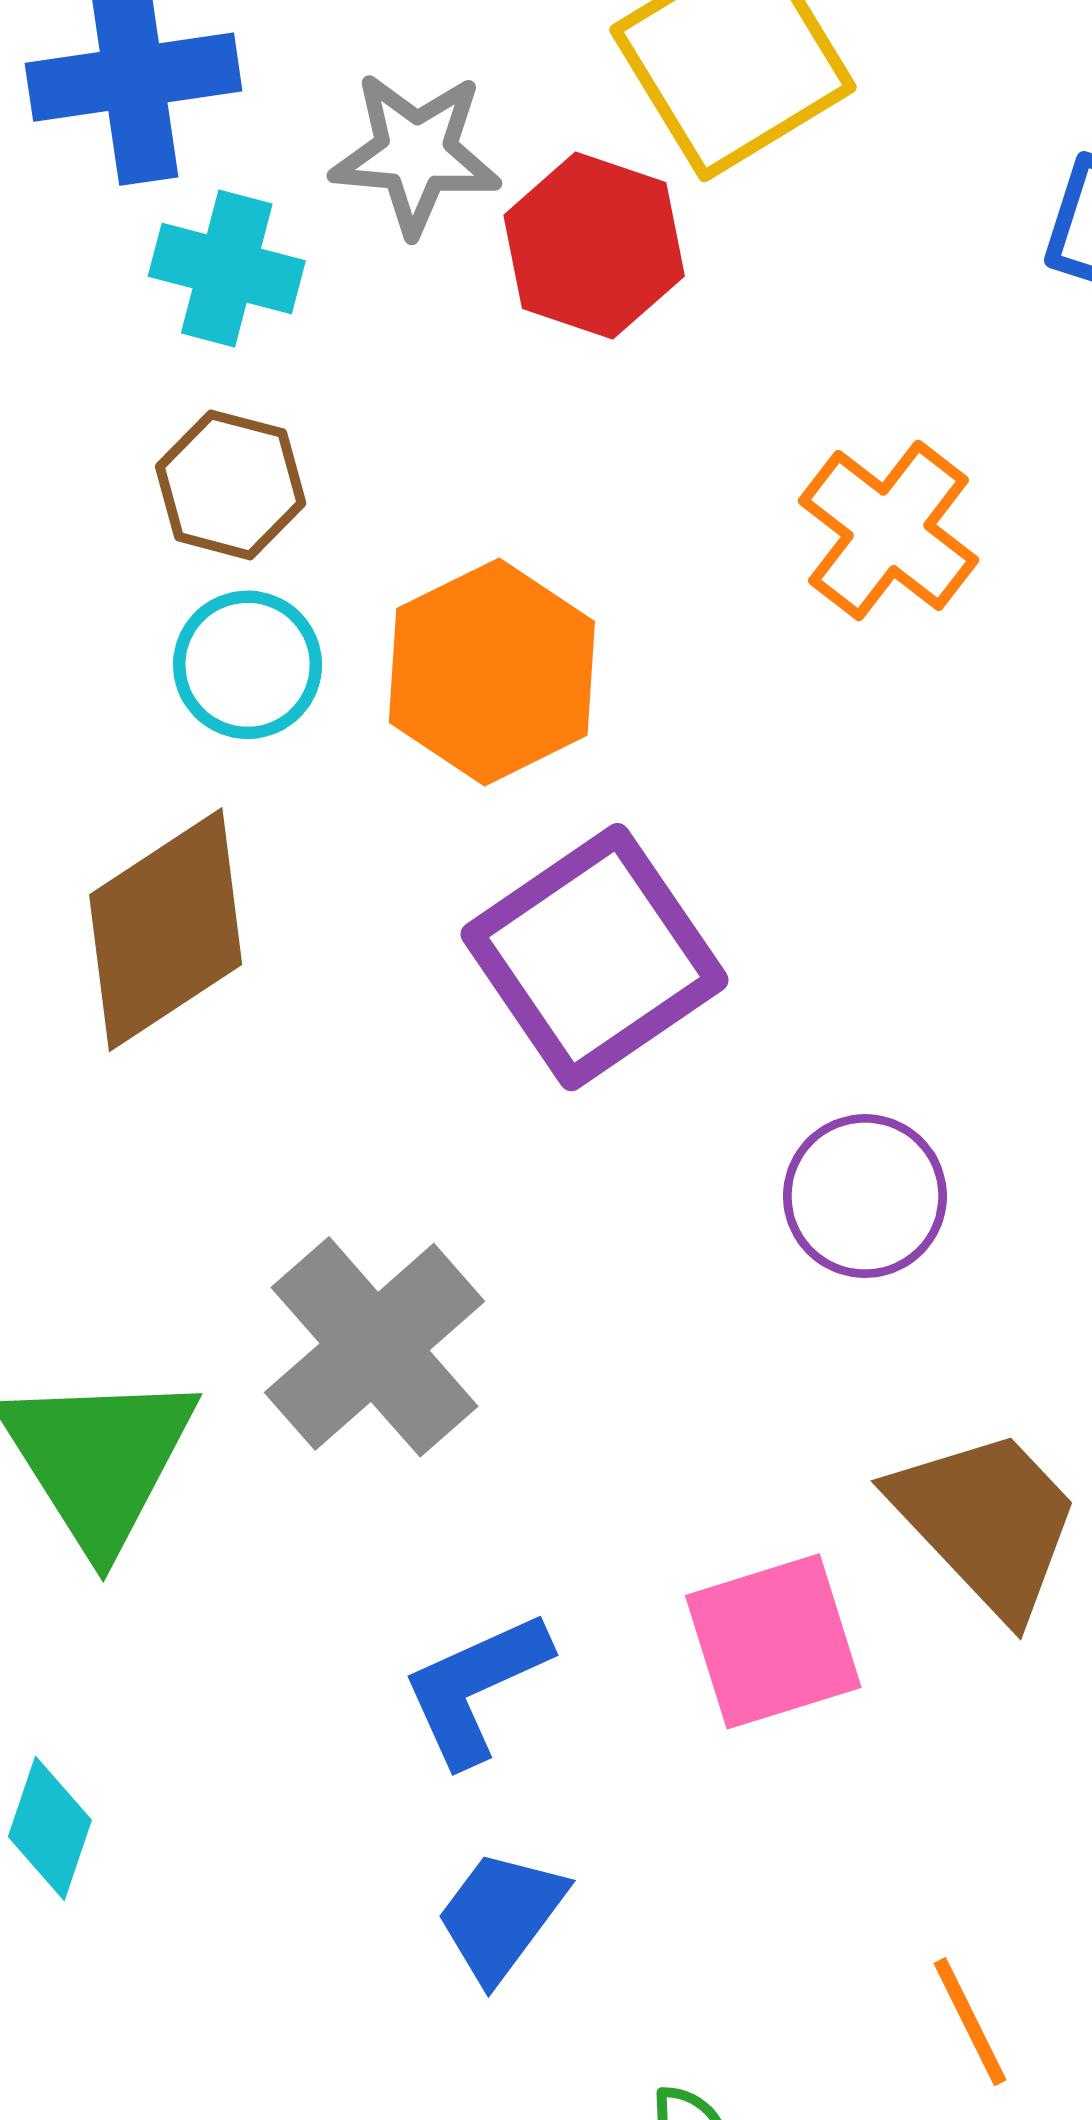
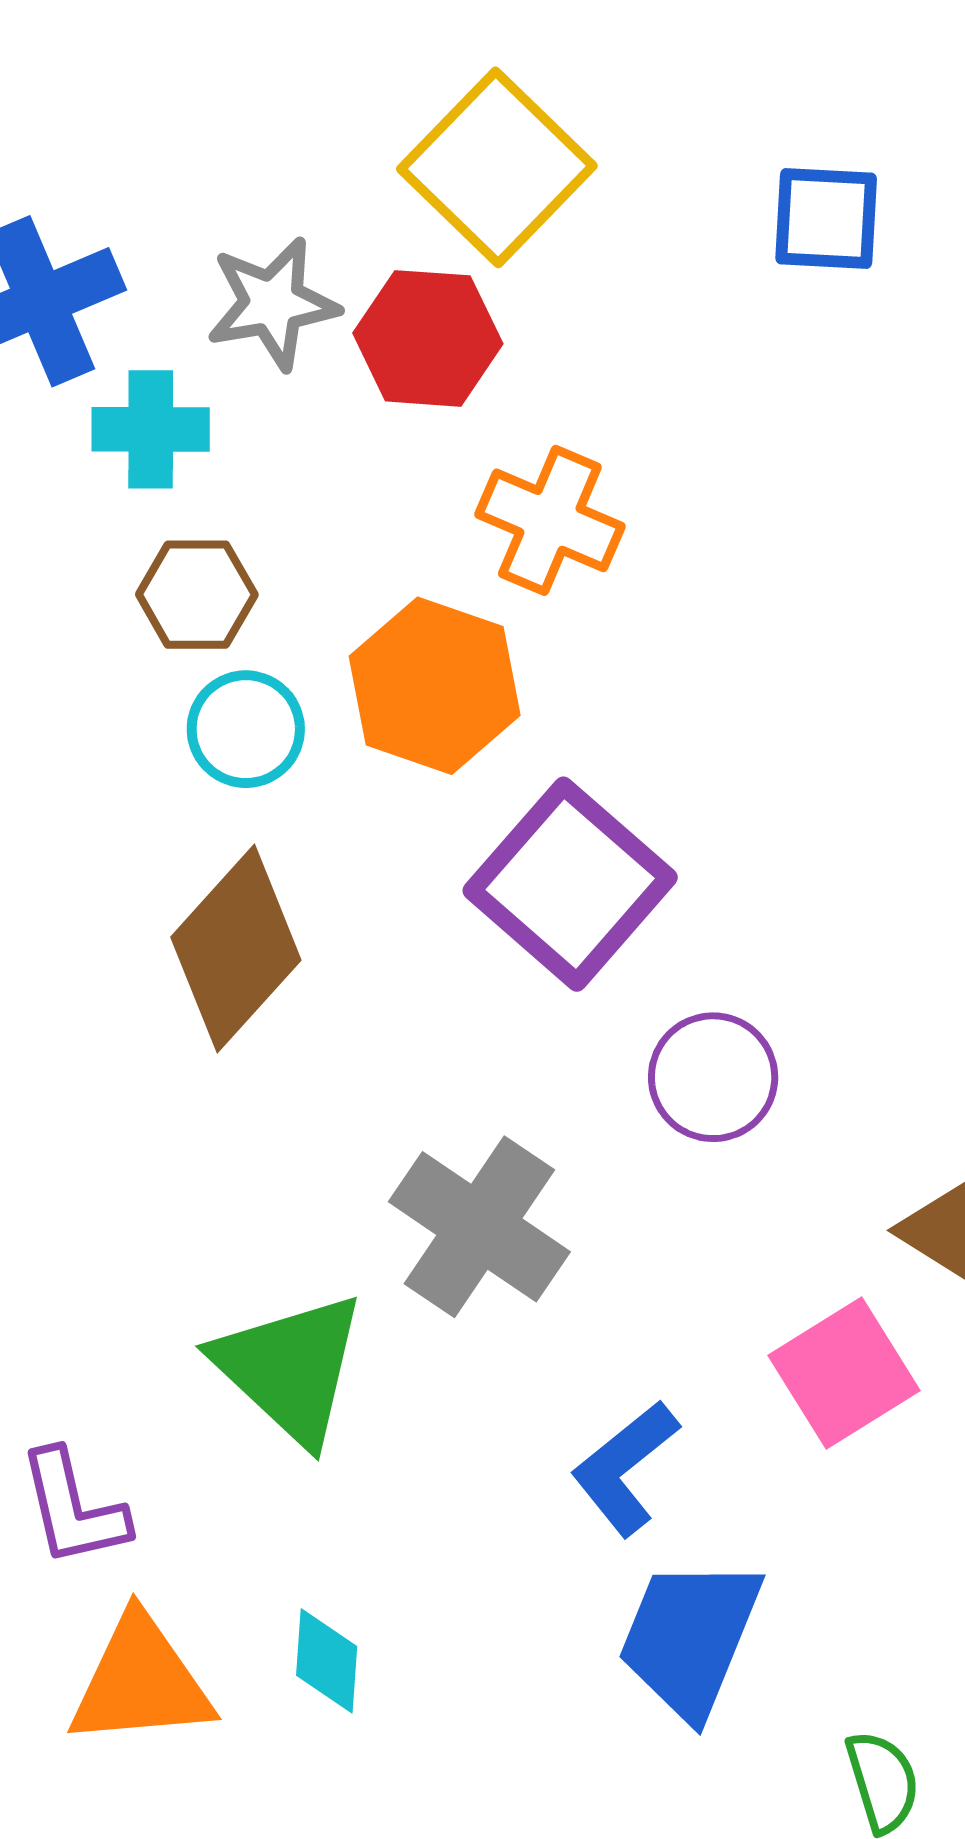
orange cross: (888, 530) -> (550, 520), moved
purple circle: (865, 1196) -> (713, 1077), moved
blue trapezoid: (501, 1916) -> (690, 1638), size x1.5

